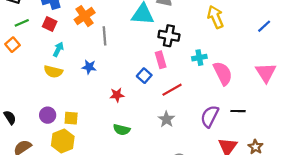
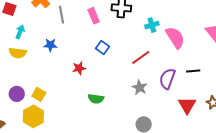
pink rectangle: (161, 60) -> (94, 16), moved
red line: (172, 90) -> (141, 57), moved
yellow square: (71, 118) -> (39, 94), turned 32
gray star: (166, 119) -> (140, 87), moved
green semicircle: (122, 130) -> (96, 99), moved

